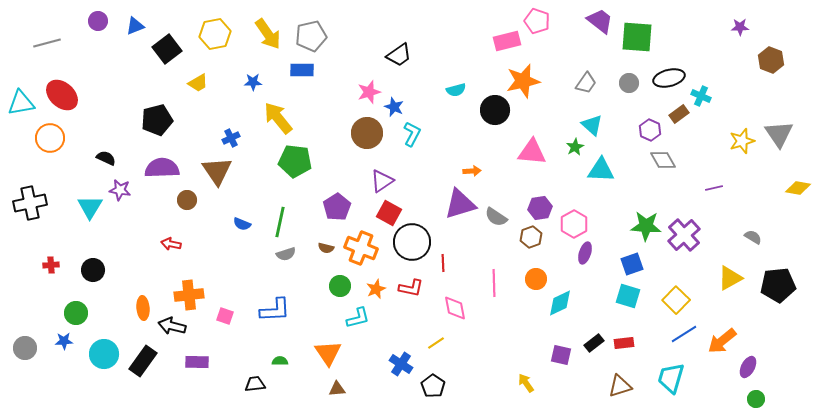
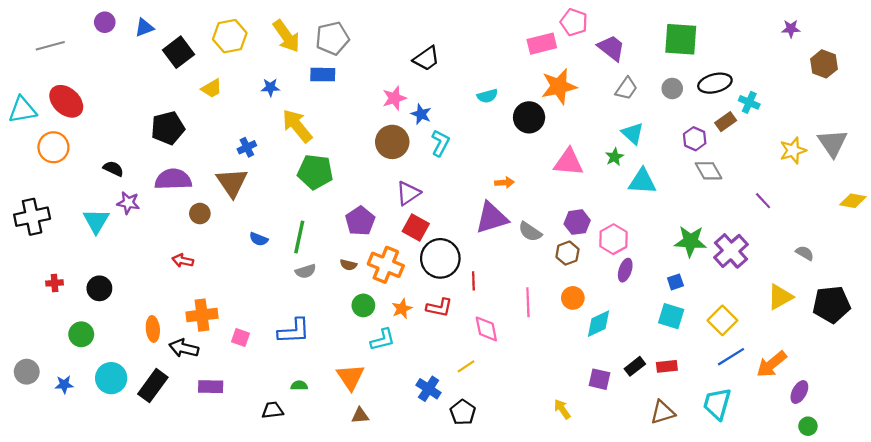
purple trapezoid: (600, 21) -> (611, 48), moved
purple line: (714, 188) -> (763, 201), turned 60
blue square: (632, 264) -> (675, 282), size x0.7
blue star: (64, 341) -> (64, 385), moved

